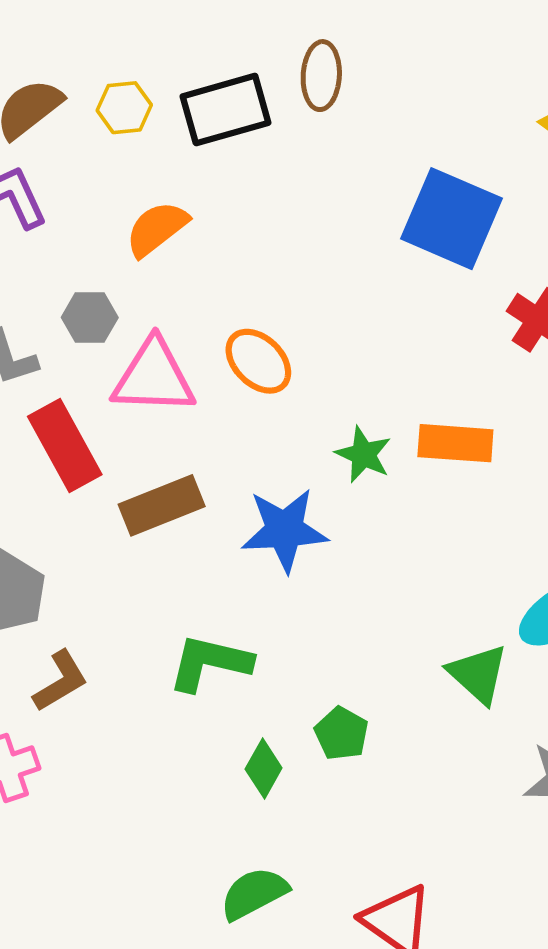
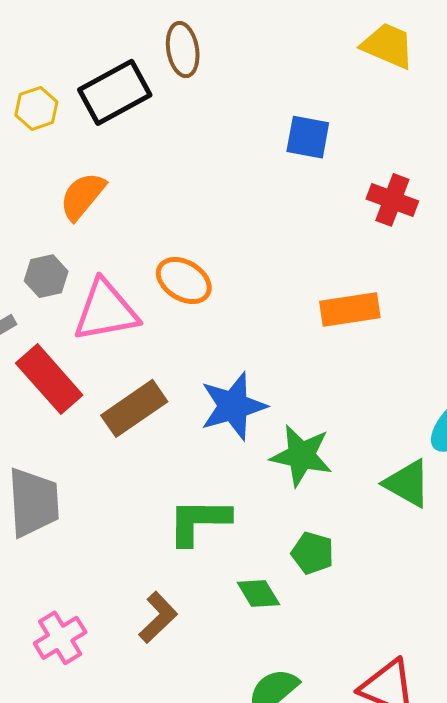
blue square: (451, 219) -> (308, 137), size x0.6
green star: (363, 455) -> (301, 456), moved, size x1.4
brown L-shape: (60, 681) -> (158, 617), moved
green diamond: (264, 768) -> (258, 593), turned -48

